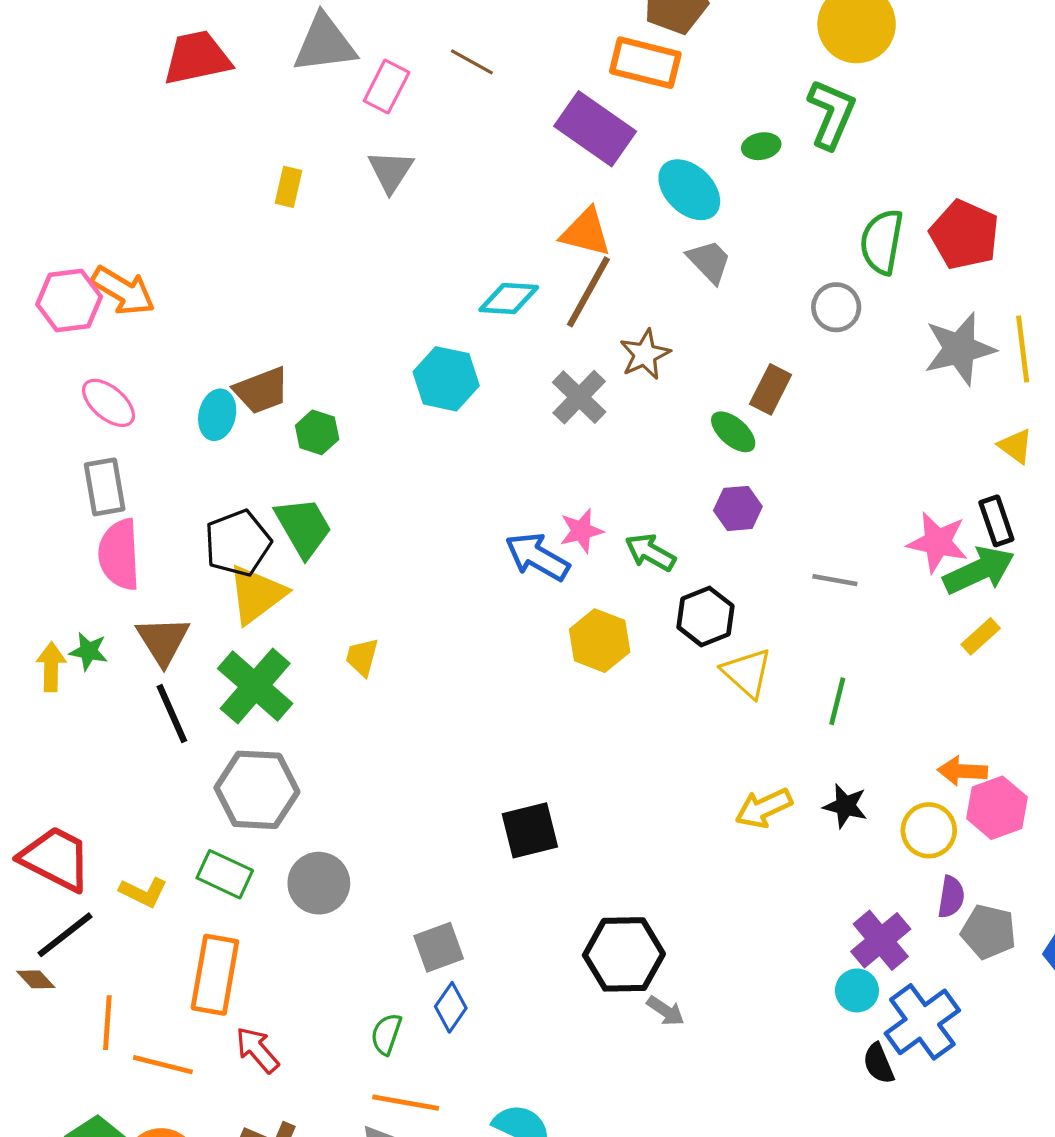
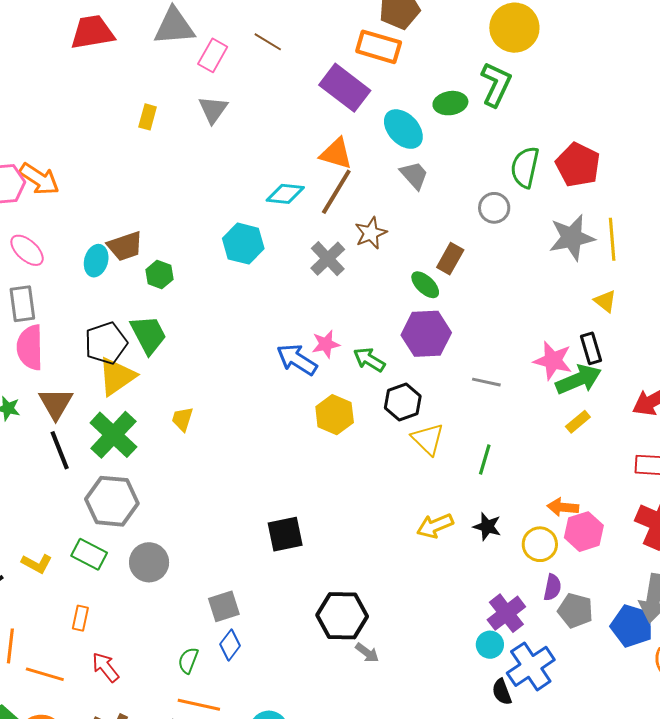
green ellipse: (761, 146) -> (450, 103), size x1.4
purple hexagon: (738, 508) -> (426, 334), size x1.6
orange rectangle: (215, 975) -> (80, 618), size x0.5

